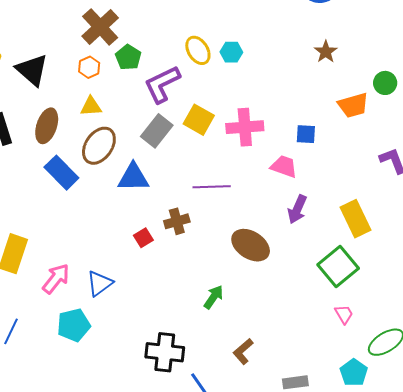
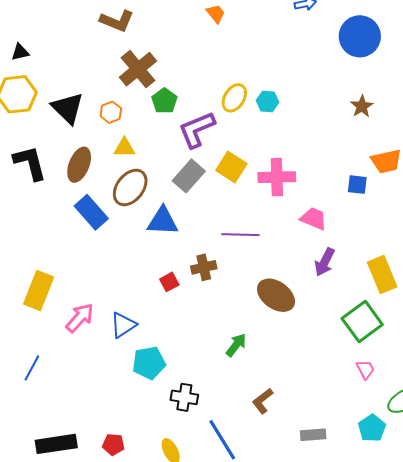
yellow ellipse: (198, 50) -> (234, 98), turned 60
orange hexagon: (89, 67) -> (111, 112), moved
blue square: (306, 134) -> (357, 185), moved
cyan pentagon: (74, 325) -> (149, 363), moved
black cross: (165, 352) -> (184, 397), size x0.7

